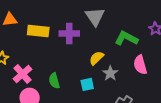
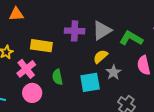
gray triangle: (95, 17) -> (102, 30), moved, turned 30
yellow rectangle: (38, 31) -> (41, 46), moved
cyan square: (87, 84) -> (90, 82), size x1.5

